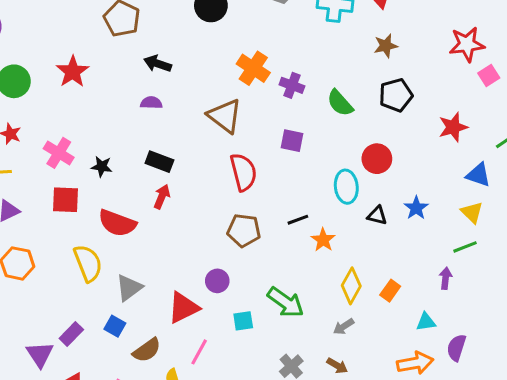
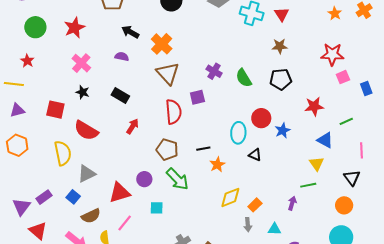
orange cross: (253, 68) -> (162, 44), moved
purple cross: (292, 85) -> (214, 71), moved
purple square: (292, 141) -> (197, 97), moved, turned -35
pink cross: (59, 153) -> (81, 63), moved
red arrow: (162, 197) -> (133, 126), moved
blue star: (416, 208) -> (283, 130), moved
yellow diamond: (351, 286) -> (230, 197), turned 30
green arrow: (286, 302) -> (177, 179), moved
gray arrow: (344, 327) -> (248, 225), moved, turned -72

